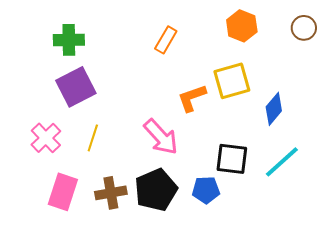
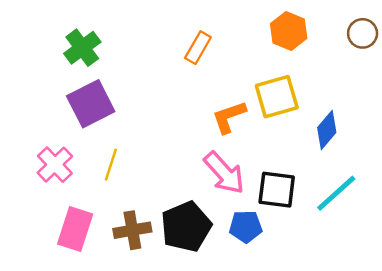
green cross: (69, 40) -> (82, 48), turned -36
pink arrow: (161, 137) -> (224, 173), moved

